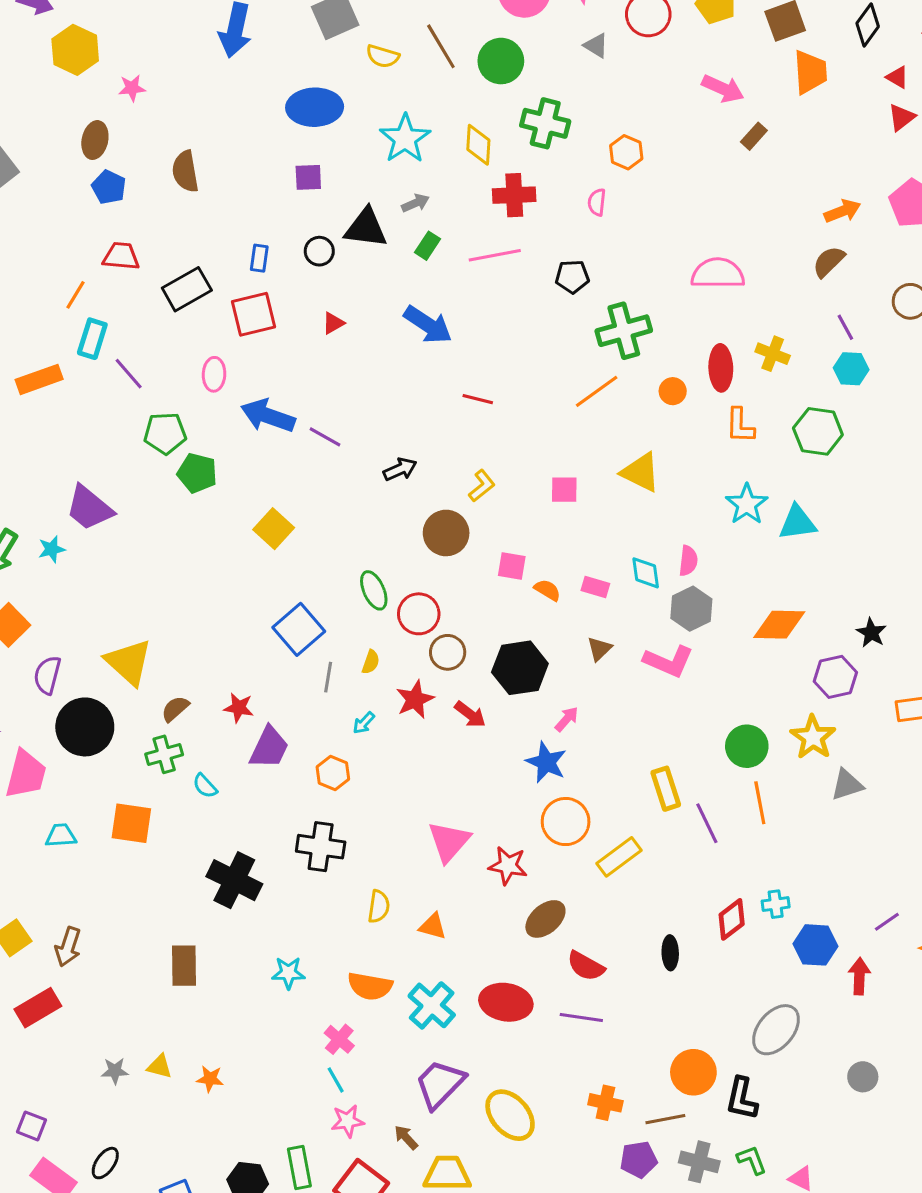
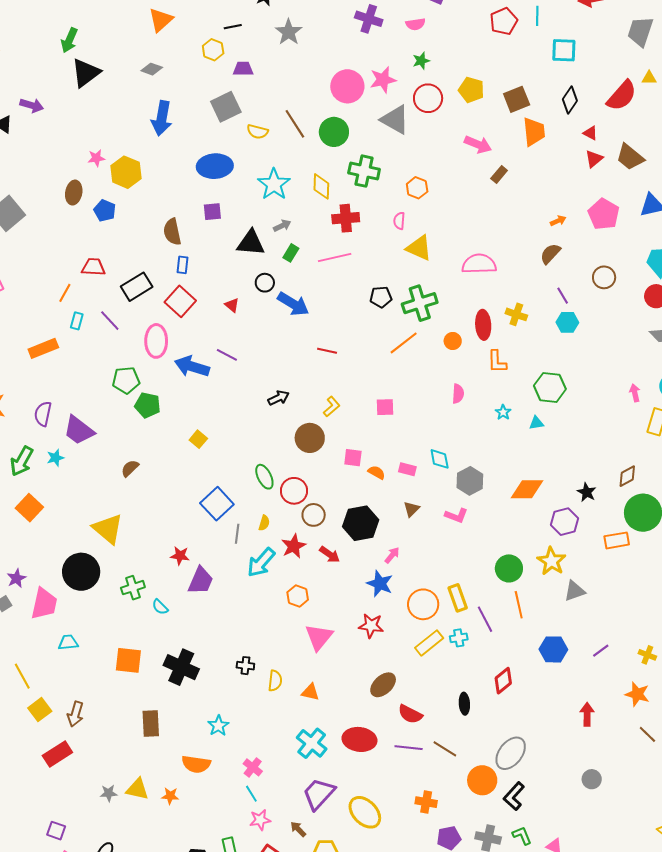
gray triangle: (596, 46) -> (395, 120), size x1.8
yellow hexagon: (75, 50) -> (126, 172), moved
brown semicircle: (185, 171) -> (172, 232), moved
blue pentagon: (109, 187) -> (105, 210), moved
orange arrow: (842, 211) -> (558, 221), size x0.7
black circle: (319, 251) -> (265, 283), moved
black pentagon: (572, 277) -> (381, 297), moved
red square: (254, 314) -> (180, 301), turned -32
red triangle: (333, 323) -> (232, 305), turned -49
cyan rectangle: (92, 339) -> (77, 321), size x0.7
purple line: (129, 374) -> (110, 321), moved
pink ellipse: (214, 374) -> (156, 341), size x1.5
green hexagon: (818, 431) -> (550, 387), moved
purple line: (325, 437) -> (227, 355), moved
yellow triangle: (641, 472) -> (419, 248), moved
cyan star: (747, 504) -> (503, 412), size x0.6
cyan triangle: (797, 523) -> (536, 423), size x0.6
yellow square: (274, 529) -> (198, 439), size x0.7
pink semicircle: (688, 561) -> (458, 394), moved
pink L-shape: (668, 661) -> (456, 516), size x0.7
purple semicircle: (47, 675) -> (43, 414), moved
brown semicircle: (175, 709) -> (130, 468), moved
cyan arrow: (364, 723) -> (261, 562), size x2.0
orange hexagon: (333, 773) -> (298, 596), moved
orange circle: (566, 822) -> (423, 604), moved
orange square: (131, 823) -> (128, 660), moved
black cross: (321, 847) -> (245, 666), moved, size x0.6
red star: (508, 866) -> (371, 626), moved
cyan cross: (776, 904) -> (459, 638), moved
purple line: (887, 922) -> (601, 651), moved
blue hexagon: (815, 945) -> (553, 649), moved
cyan star: (288, 973) -> (218, 726), turned -30
orange semicircle: (370, 986) -> (196, 764), moved
gray ellipse: (776, 1030) -> (511, 753), moved
yellow triangle: (160, 1066) -> (137, 789), size x1.4
black L-shape: (742, 1099) -> (514, 796), turned 32
brown line: (665, 1119) -> (445, 749), moved, turned 45

